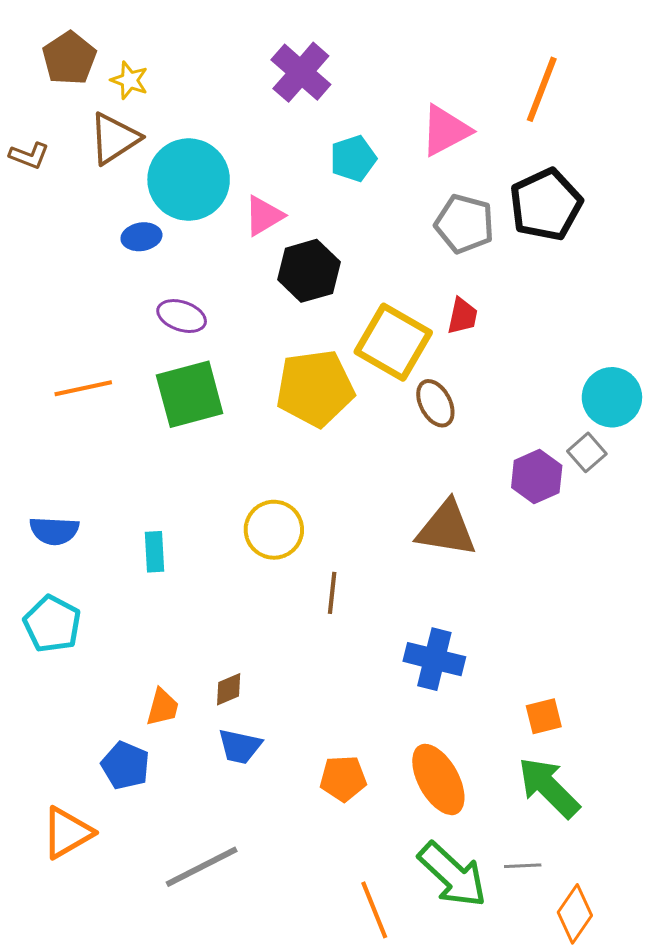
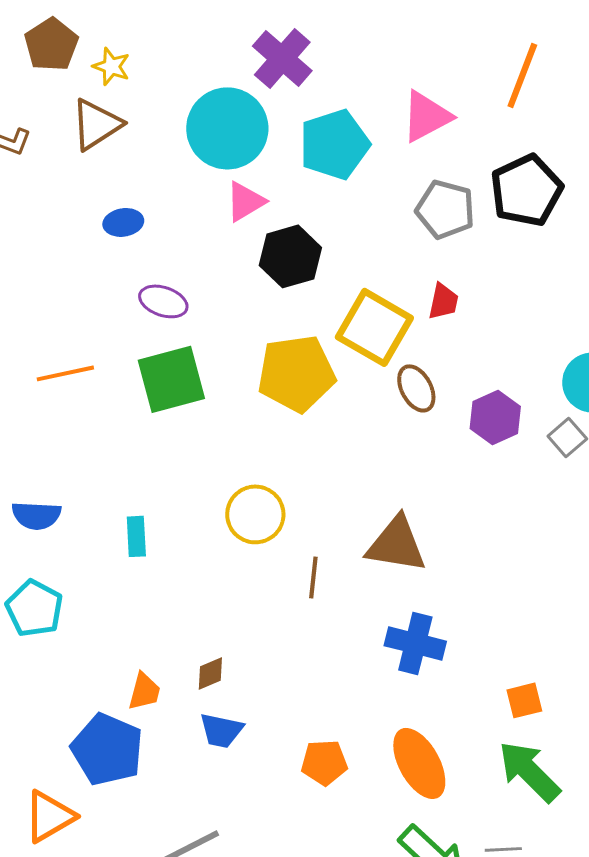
cyan pentagon: (353, 159) -> (334, 144), size x1.5
cyan circle: (189, 180) -> (227, 128), moved
purple hexagon: (537, 477) -> (495, 417), moved
brown triangle: (446, 529) -> (396, 544), moved
blue pentagon: (125, 765) -> (107, 749), size x1.5

